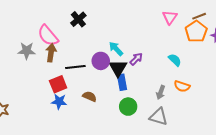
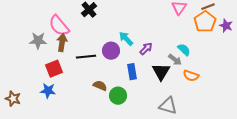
black triangle: (118, 68) -> (161, 72), moved
red square: (58, 84) -> (54, 69), moved
gray arrow: (161, 92) -> (175, 60), moved, turned -72
blue star: (59, 102) -> (48, 91), moved
green circle: (128, 107) -> (118, 96), moved

